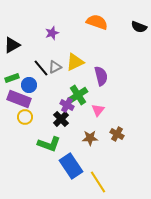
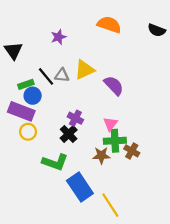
black triangle: (12, 45) -> (13, 51), turned -36
gray triangle: (55, 67) -> (62, 75), turned 32
purple semicircle: (101, 76) -> (114, 85), turned -30
green rectangle: (12, 78) -> (26, 84), moved
green cross: (78, 95) -> (115, 141), moved, turned 30

